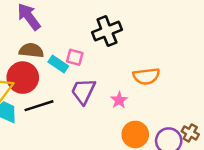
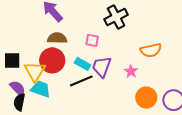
cyan rectangle: (58, 64) -> (82, 64), moved
black line: (39, 106) -> (81, 81), moved

